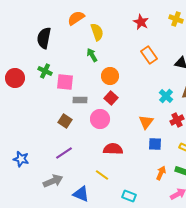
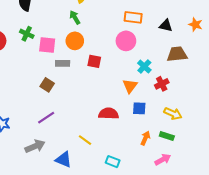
orange rectangle: (149, 55) -> (133, 17), turned -48
orange circle: (110, 76) -> (75, 41), moved
cyan cross: (166, 96) -> (144, 66), moved
red square: (111, 98) -> (94, 61), turned -32
pink circle: (100, 119) -> (126, 41), moved
red semicircle: (113, 149) -> (109, 114), moved

